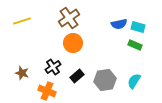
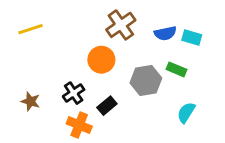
brown cross: (69, 18) -> (121, 25), moved
green rectangle: (135, 45) -> (176, 69), moved
gray hexagon: (105, 80) -> (146, 81), moved
orange cross: (47, 91) -> (79, 125), moved

